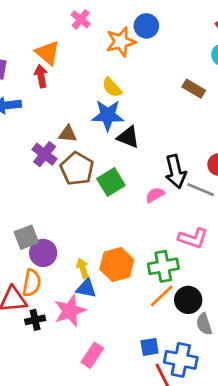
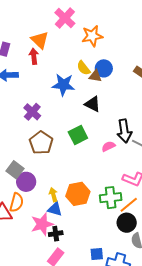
pink cross: (81, 19) -> (65, 18), size x1.5
blue circle: (146, 26) -> (104, 68), moved
blue star: (108, 115) -> (63, 85), moved
brown triangle: (68, 134) -> (95, 76), moved
brown pentagon: (77, 169) -> (41, 143), moved
gray square: (26, 237) -> (15, 170), turned -36
orange line: (162, 296) -> (129, 205), moved
black cross: (35, 320) -> (56, 234), moved

